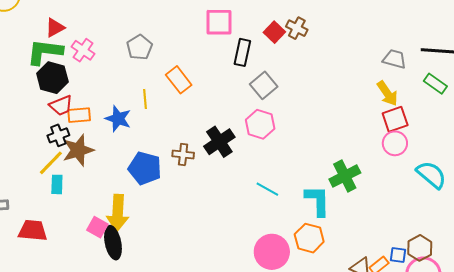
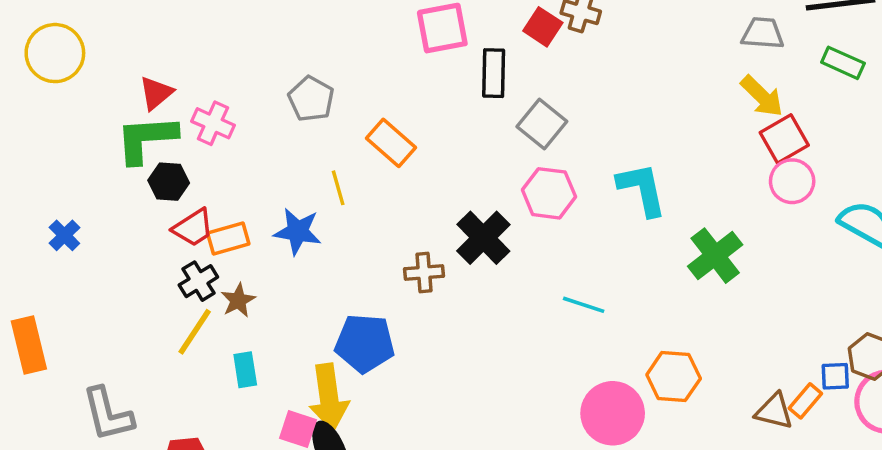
black hexagon: (52, 78) -> (169, 182), size x0.7
brown star: (78, 150) -> (238, 300), size x0.6
blue pentagon: (145, 168) -> (365, 343), moved
cyan rectangle: (57, 184) -> (245, 370), moved
cyan L-shape: (318, 201) -> (642, 189), moved

